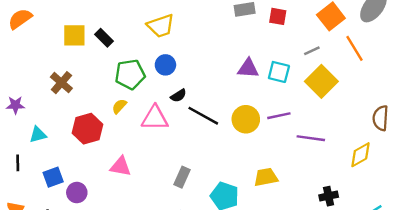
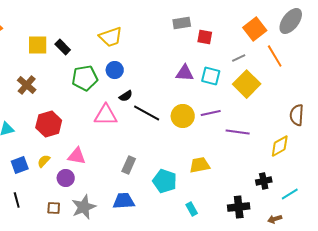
red square: (278, 16) -> (205, 37), moved
yellow semicircle: (119, 106) -> (44, 161), moved
purple circle: (77, 193) -> (66, 178), moved
black cross: (329, 196) -> (264, 181), moved

